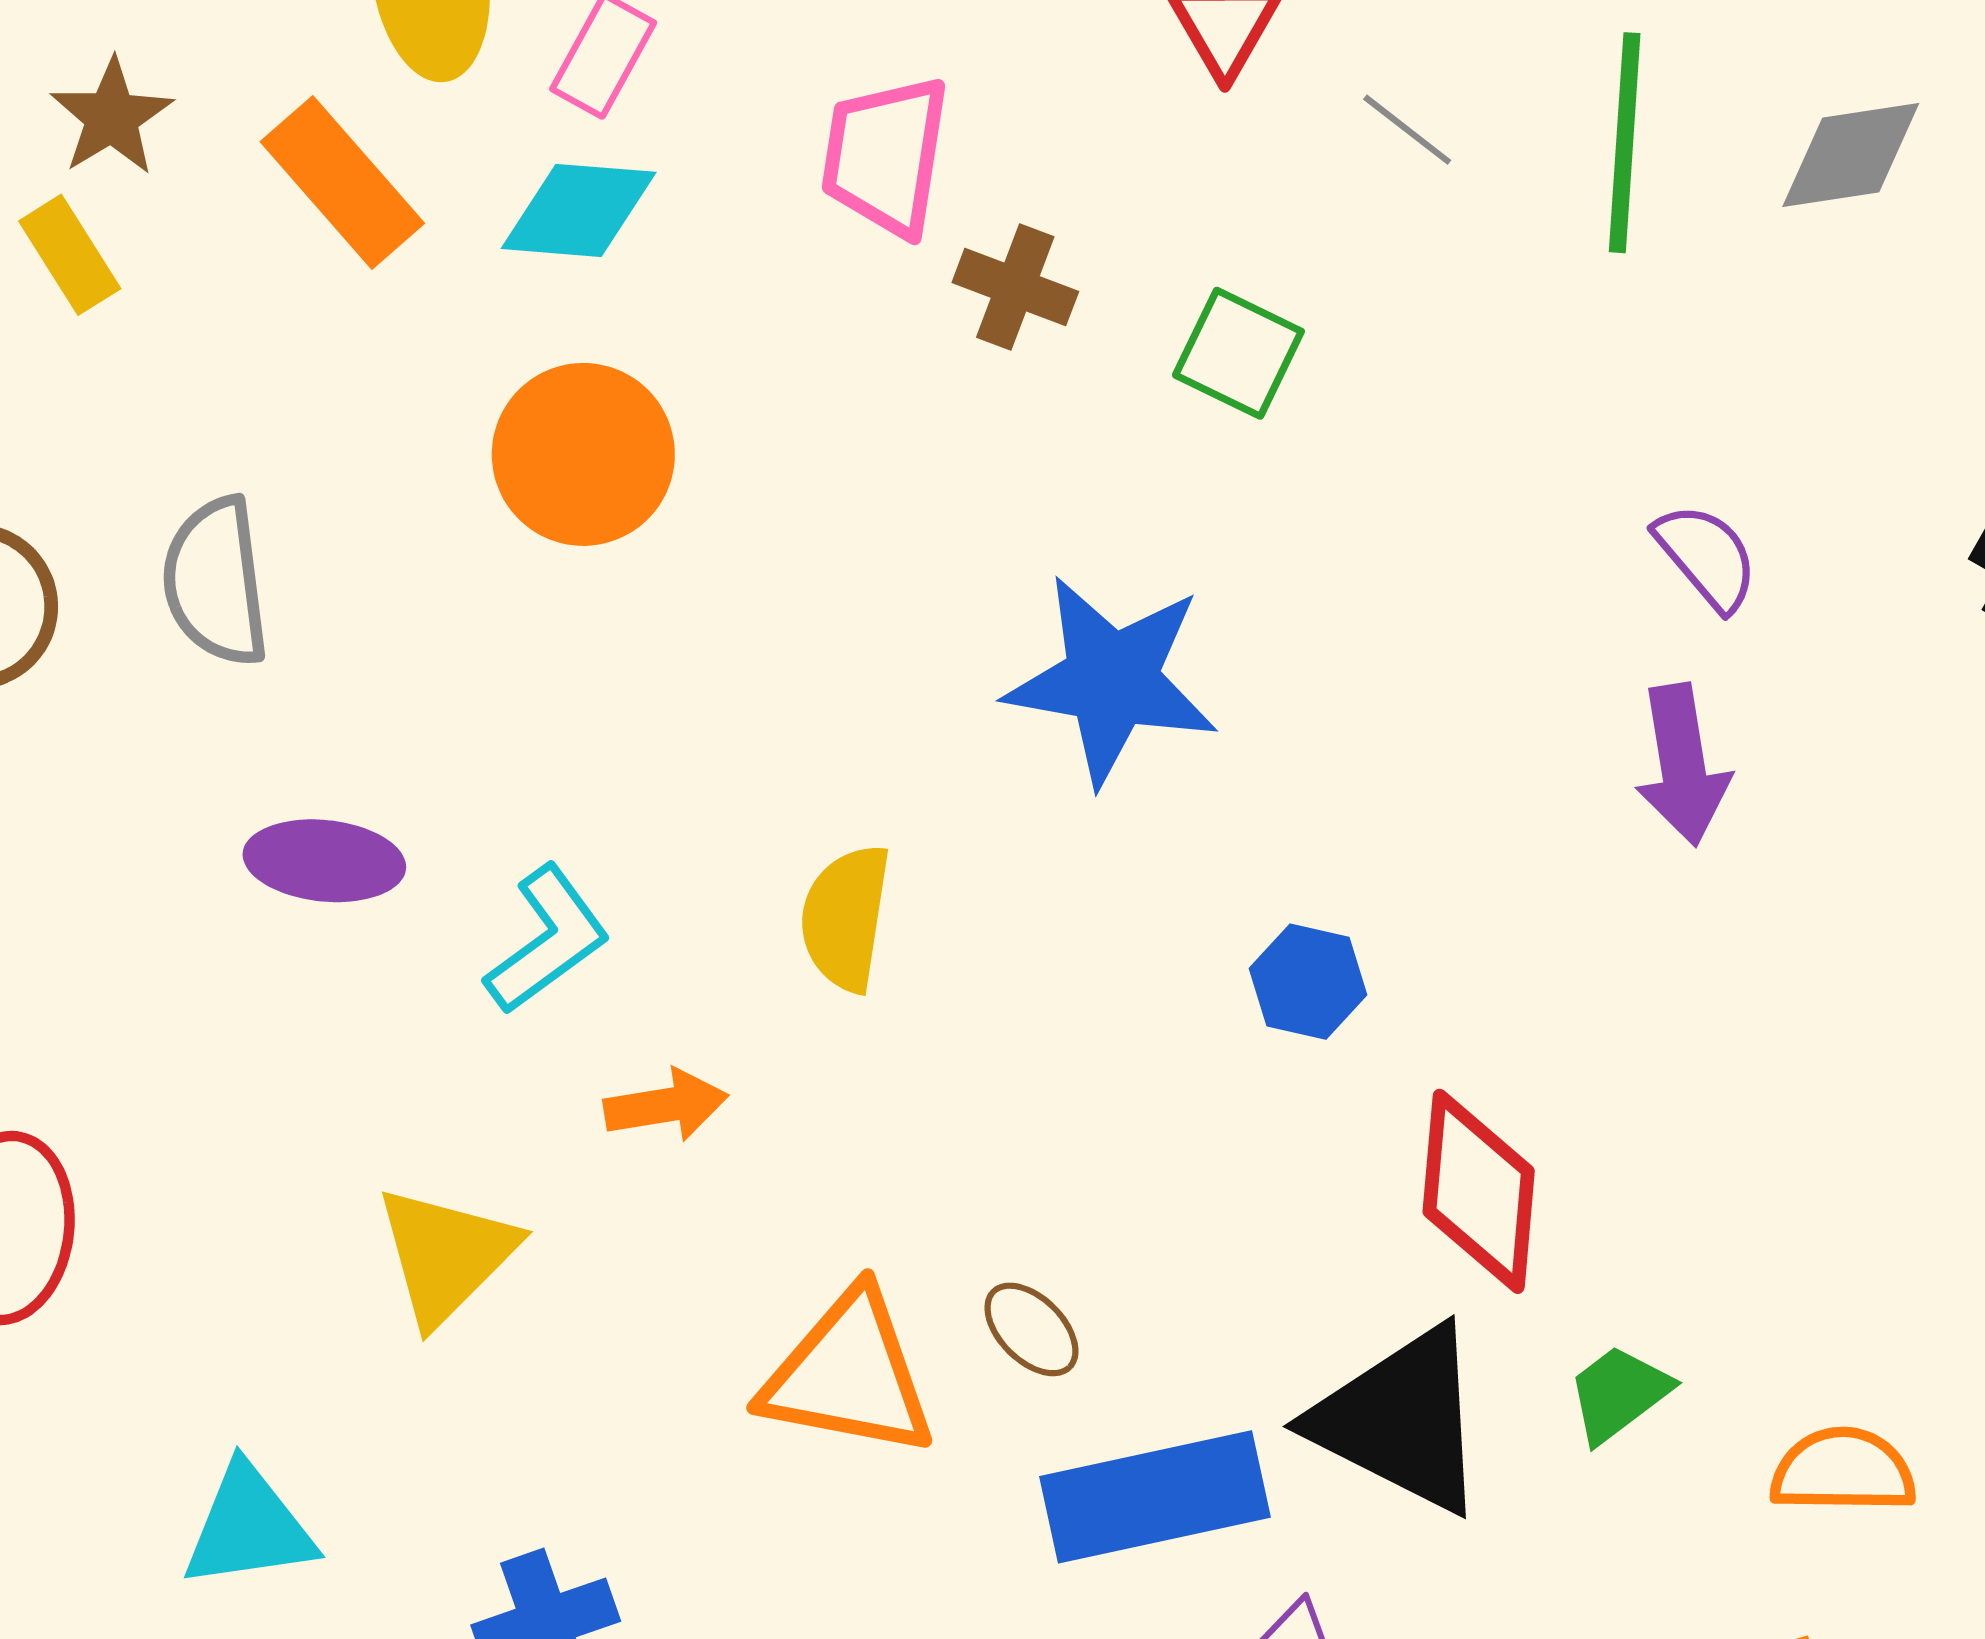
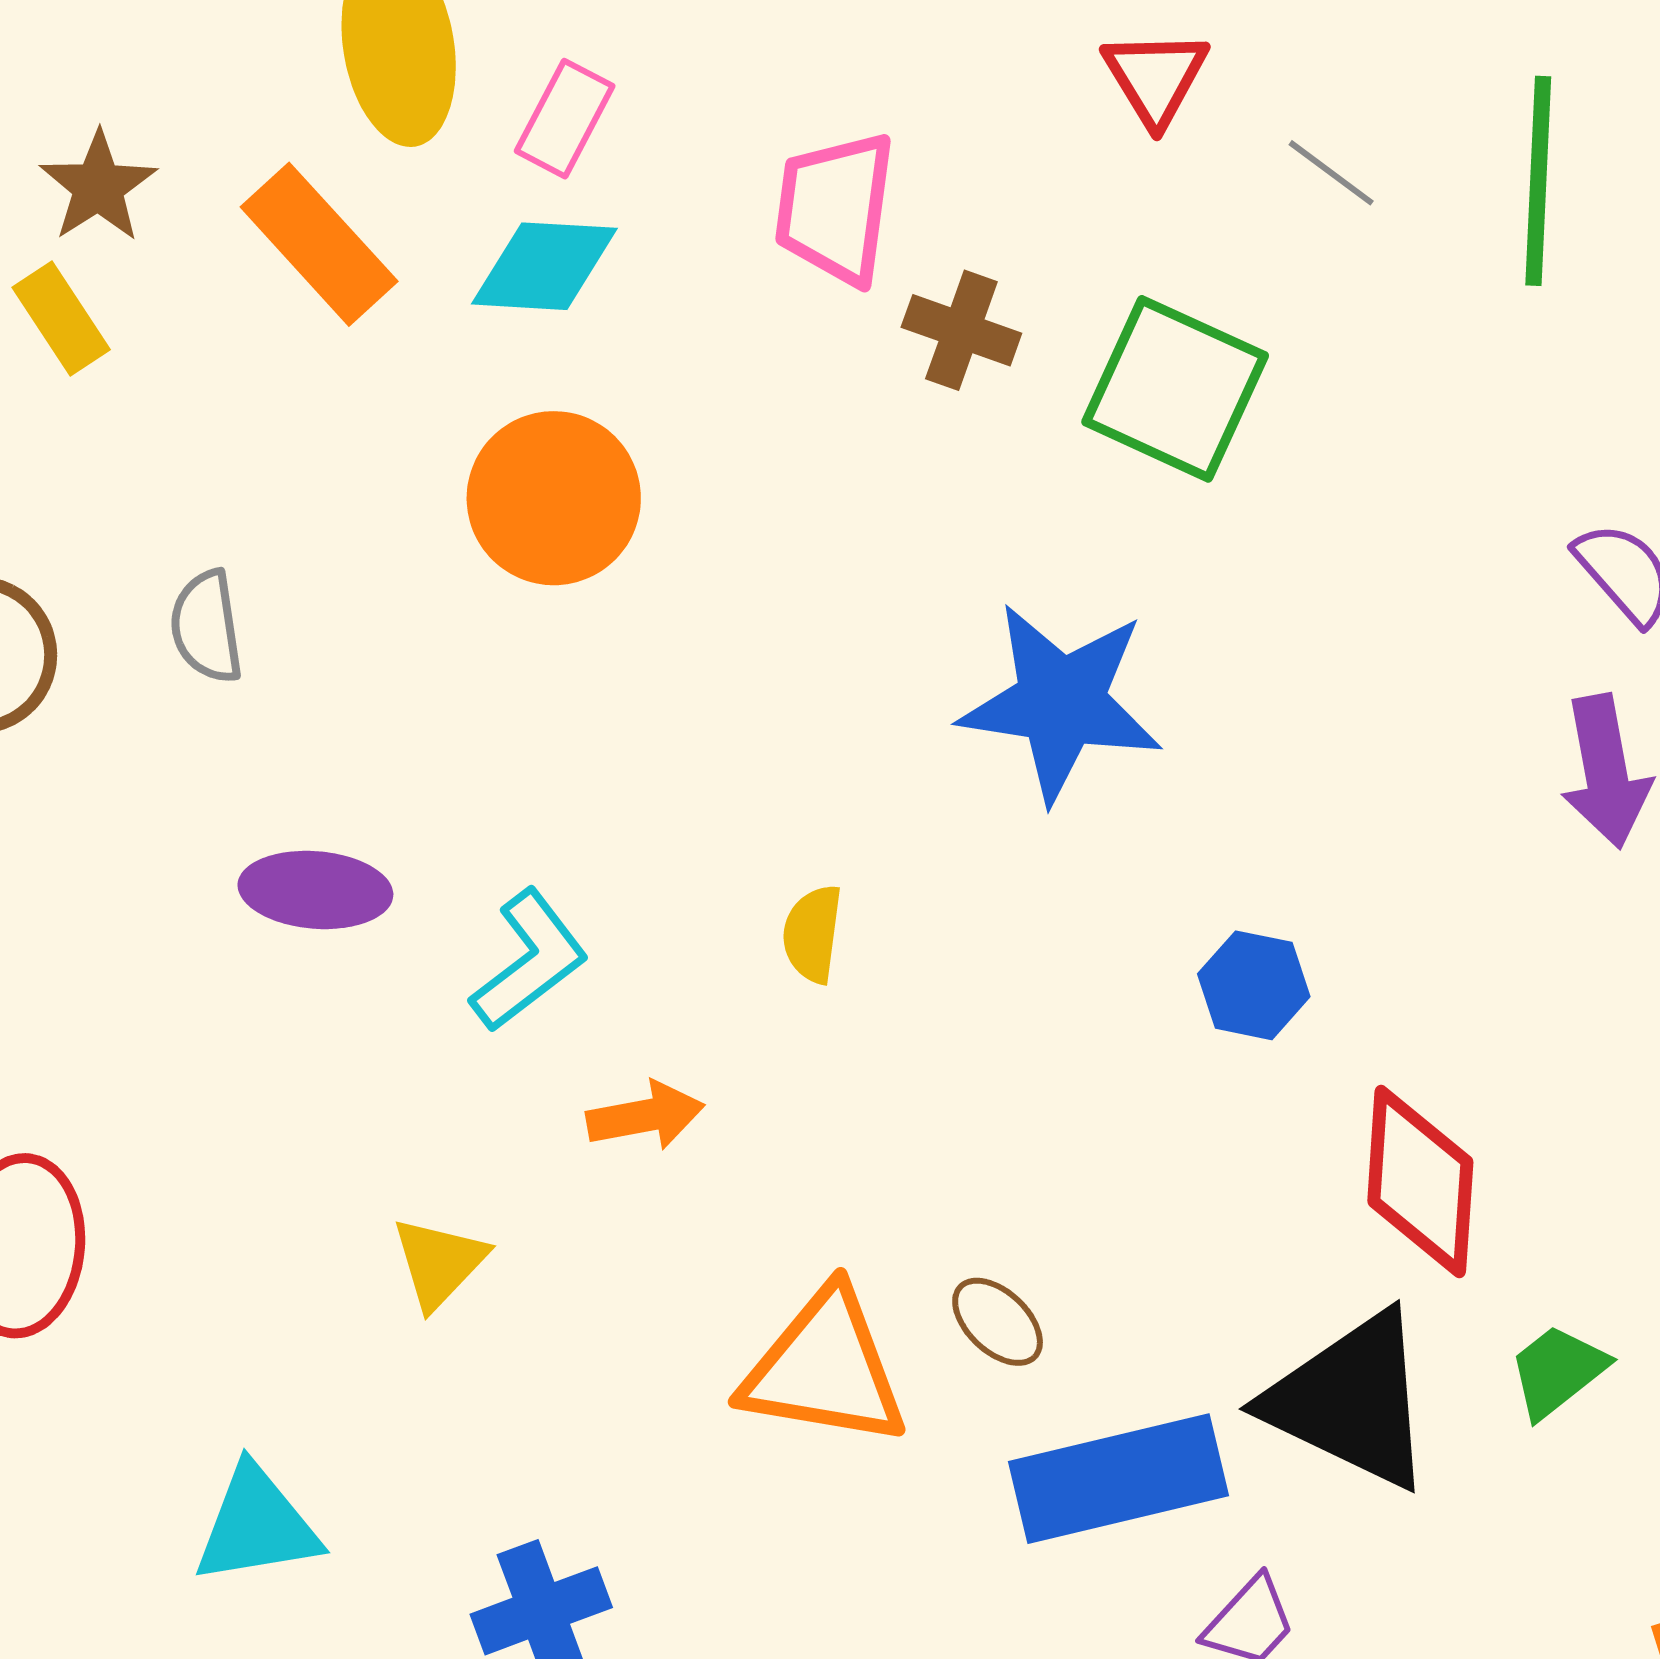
green square: (1238, 353) -> (1175, 389), size x1.5
gray semicircle: (216, 582) -> (207, 627), size x0.7
yellow semicircle: (846, 918) -> (813, 934), size x0.7
yellow triangle: (446, 1255) -> (439, 1263), size x0.7

